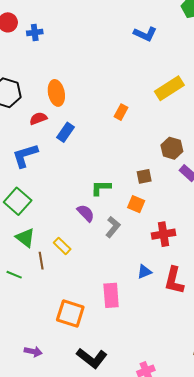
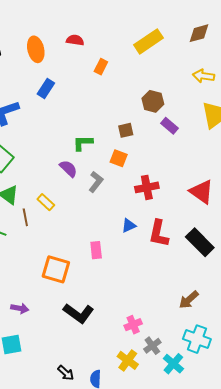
red semicircle: (38, 118) -> (75, 40), moved, turned 30
pink rectangle: (111, 295) -> (96, 250), size x0.7

